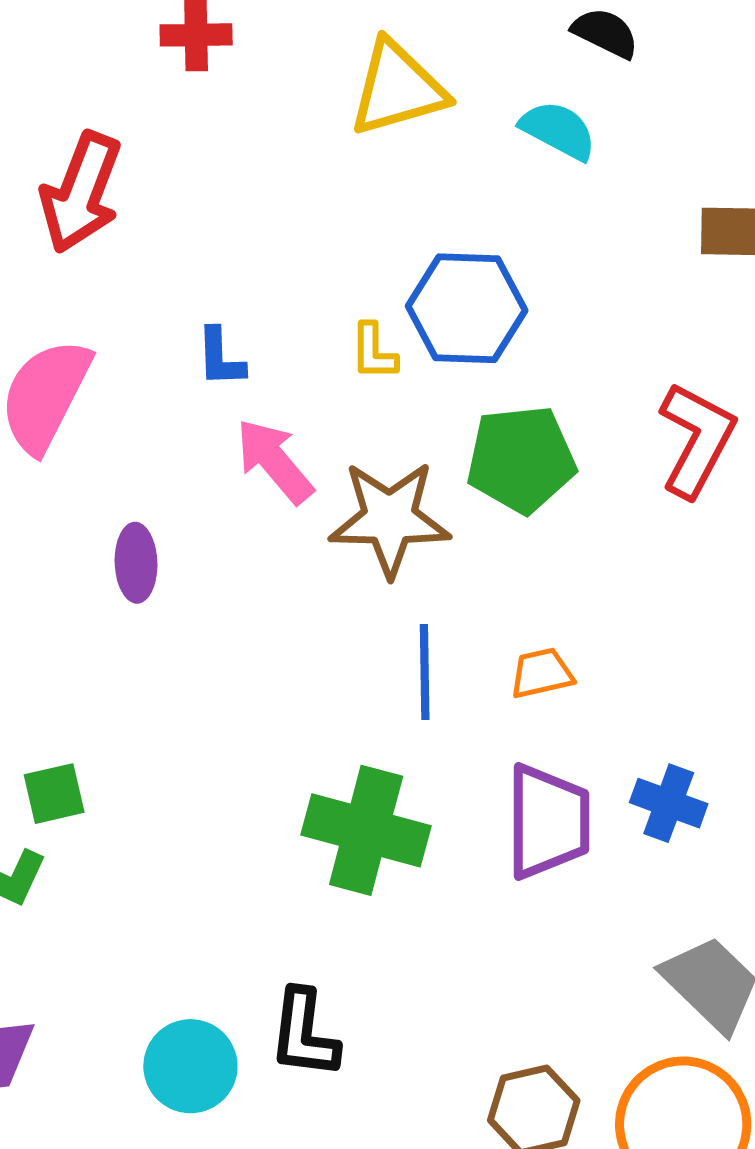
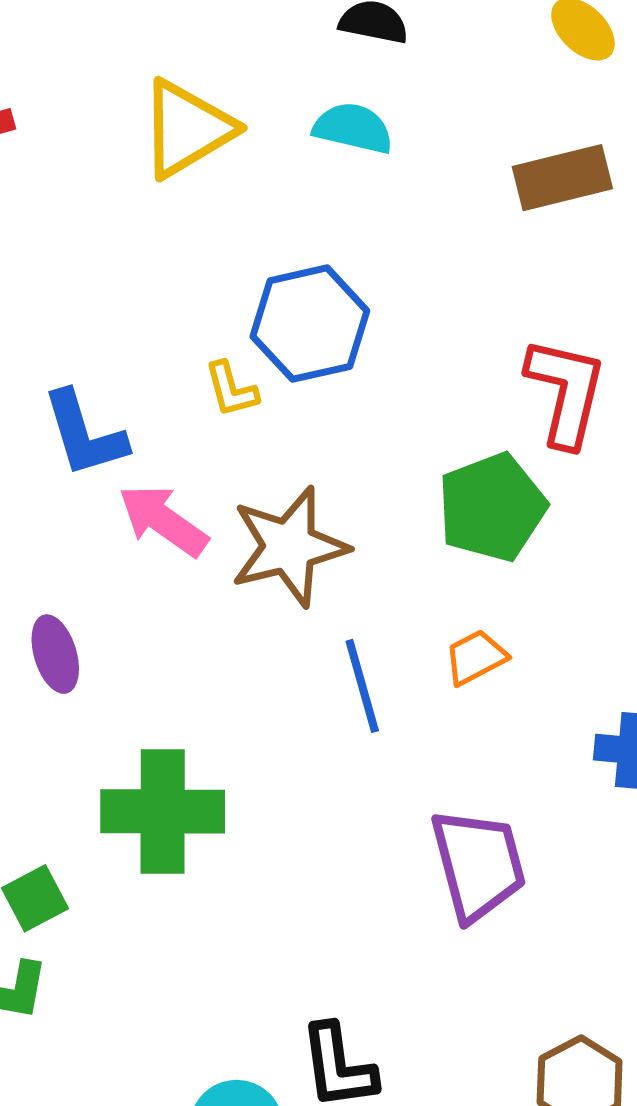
blue L-shape: (220, 357) -> (84, 434), size x1.5
green pentagon: (521, 459) -> (492, 507), moved
purple trapezoid: (548, 822) -> (478, 864), moved
green cross: (366, 830) -> (163, 811), moved

